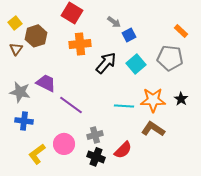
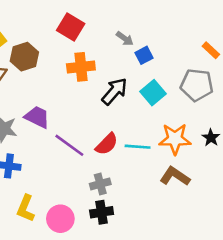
pink circle: (64, 144) -> (60, 219), moved
red semicircle: (123, 150) -> (107, 144), moved
yellow L-shape: (37, 154) -> (26, 208), turned -30
black cross: (96, 157) -> (102, 212), turned -30

